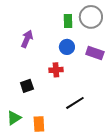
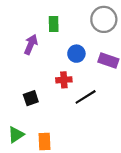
green rectangle: (68, 21) -> (54, 24), moved
black line: (75, 103) -> (86, 97), moved

